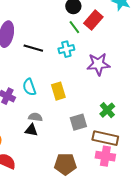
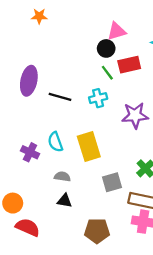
red rectangle: (93, 20) -> (129, 65), turned 36
yellow rectangle: (58, 91) -> (89, 147), size x1.4
black triangle: (31, 130) -> (65, 201), moved

